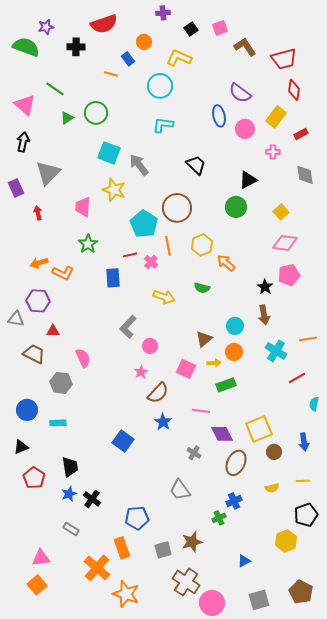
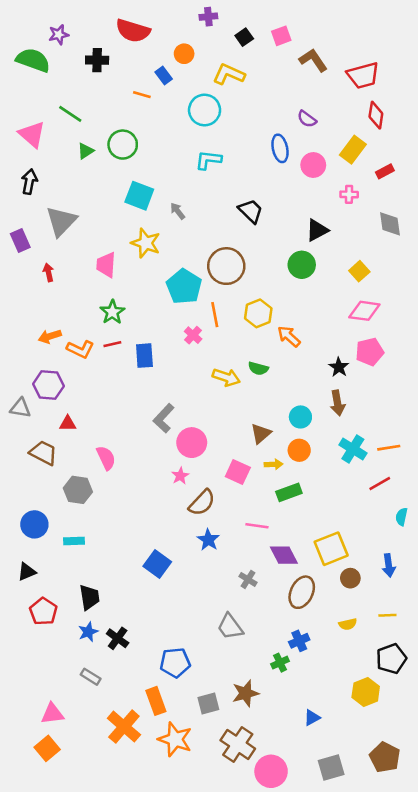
red semicircle: (104, 24) -> (133, 31), turned 36
purple semicircle: (240, 93) -> (307, 119), size x0.7
gray arrow: (139, 165) -> (178, 211), size x0.6
red line: (130, 255) -> (112, 344), moved
yellow arrow: (164, 297) -> (226, 377), moved
orange line: (308, 339) -> (389, 448), moved
pink circle: (150, 346) -> (192, 443), size x1.5
orange star: (126, 594) -> (175, 739), moved

